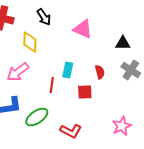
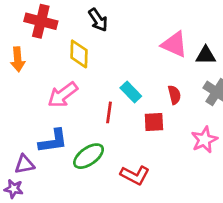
pink triangle: (83, 29) -> (174, 44), moved
cyan rectangle: (68, 70) -> (131, 92), turned -56
pink star: (122, 126) -> (204, 140), moved

